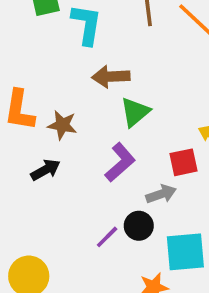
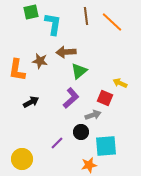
brown star: (62, 125) -> (40, 61), moved
red square: (184, 162) -> (105, 98), turned 35
purple line: (107, 237) -> (57, 143), moved

